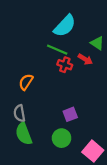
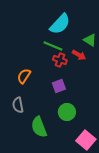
purple square: (70, 114) -> (59, 86), moved
green semicircle: (24, 134) -> (39, 127), moved
green circle: (62, 138) -> (67, 112), moved

